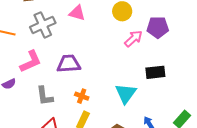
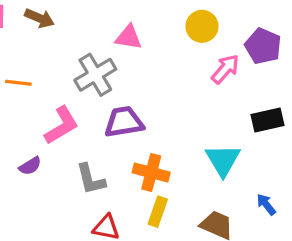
gray cross: (43, 25) -> (95, 75), moved
purple pentagon: (158, 27) -> (263, 46), turned 30
orange cross: (82, 96) -> (151, 173), size x1.5

